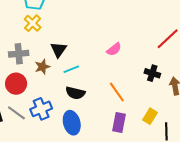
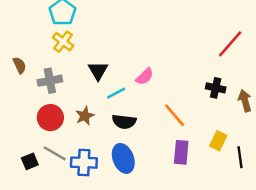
pink semicircle: (114, 49) -> (145, 77), moved
brown star: (42, 67) -> (85, 116), moved
blue cross: (41, 109) -> (84, 163), moved, turned 30

